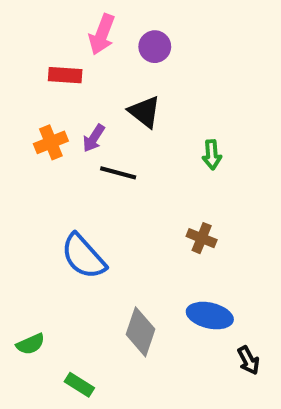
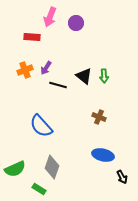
black triangle: (145, 112) -> (84, 76), moved
gray diamond: (140, 332) -> (52, 167), moved
green semicircle: (30, 344) -> (15, 169), size x1.5

